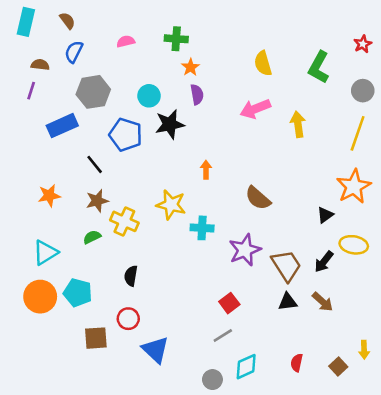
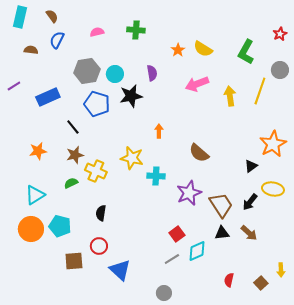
yellow semicircle: (263, 63) -> (203, 49), turned -42
orange star: (190, 67) -> (178, 50), moved
purple line: (31, 91) -> (14, 86), moved, turned 40
gray hexagon: (93, 92) -> (87, 71), moved
yellow line: (358, 133) -> (260, 91), moved
cyan diamond: (246, 367) -> (197, 251), moved

